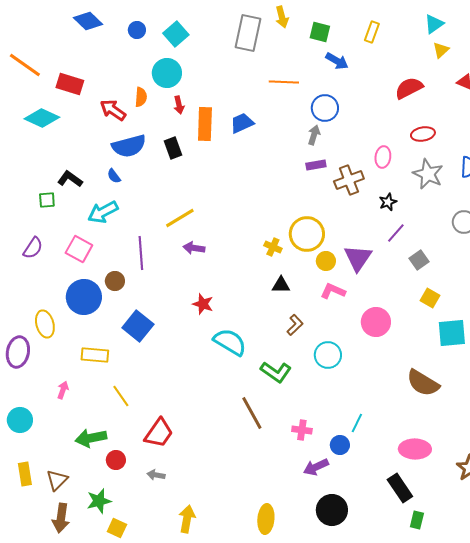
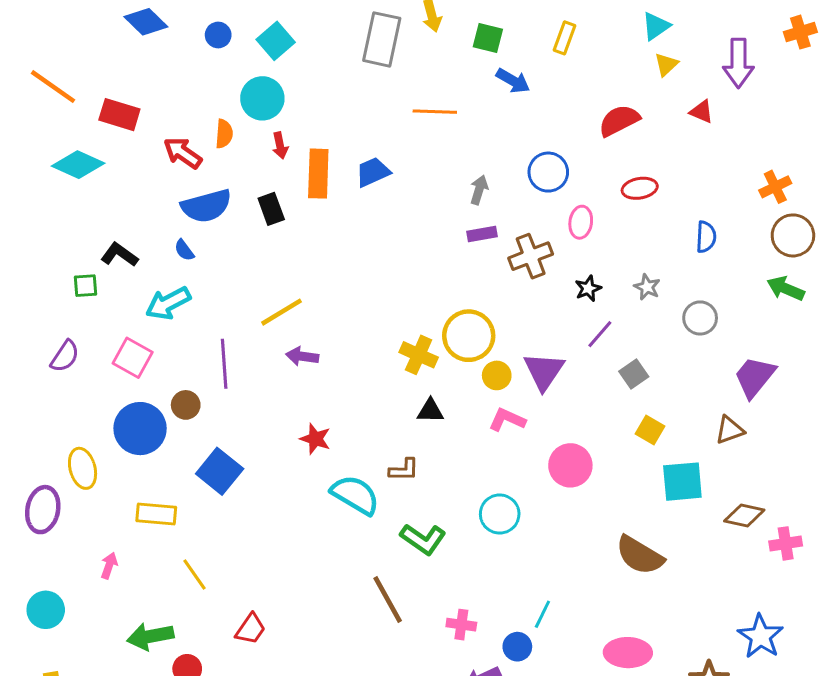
blue circle: (325, 108) -> (548, 172), moved
gray star: (428, 174) -> (647, 287), moved, size x0.6
yellow cross: (273, 247) -> (419, 355), size x1.4
brown L-shape: (295, 325) -> (404, 470), moved, turned 45
red trapezoid: (159, 433) -> (251, 629), size x0.7

